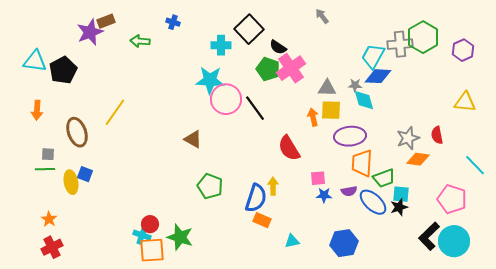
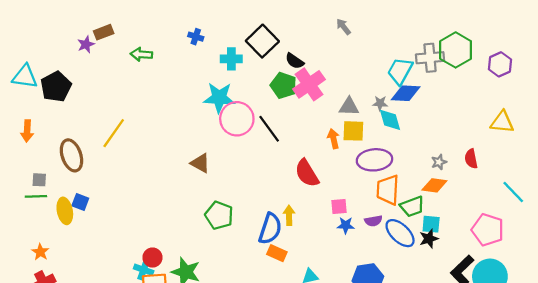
blue cross: (173, 22) -> (196, 37), moved
purple star: (90, 32) -> (86, 44), size x0.6
gray star: (408, 138) -> (439, 162), size x0.6
orange diamond: (418, 159) -> (434, 185), moved

